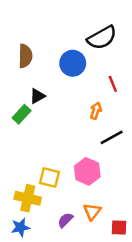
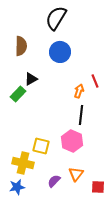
black semicircle: (102, 38) -> (56, 18), moved, turned 150
red line: (113, 84) -> (95, 81), moved
black line: (112, 137) -> (81, 115), moved, turned -54

